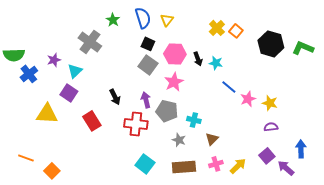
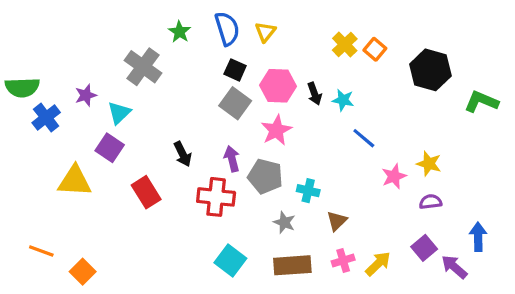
green L-shape: (303, 48) -> (481, 102), moved
pink star: (248, 99) -> (394, 176), moved

